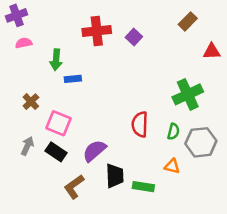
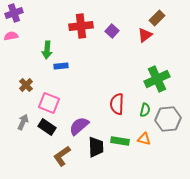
pink semicircle: (24, 43) -> (11, 36), moved
red triangle: (212, 51) -> (145, 35), moved, turned -35
green rectangle: (143, 187) -> (120, 141), moved

